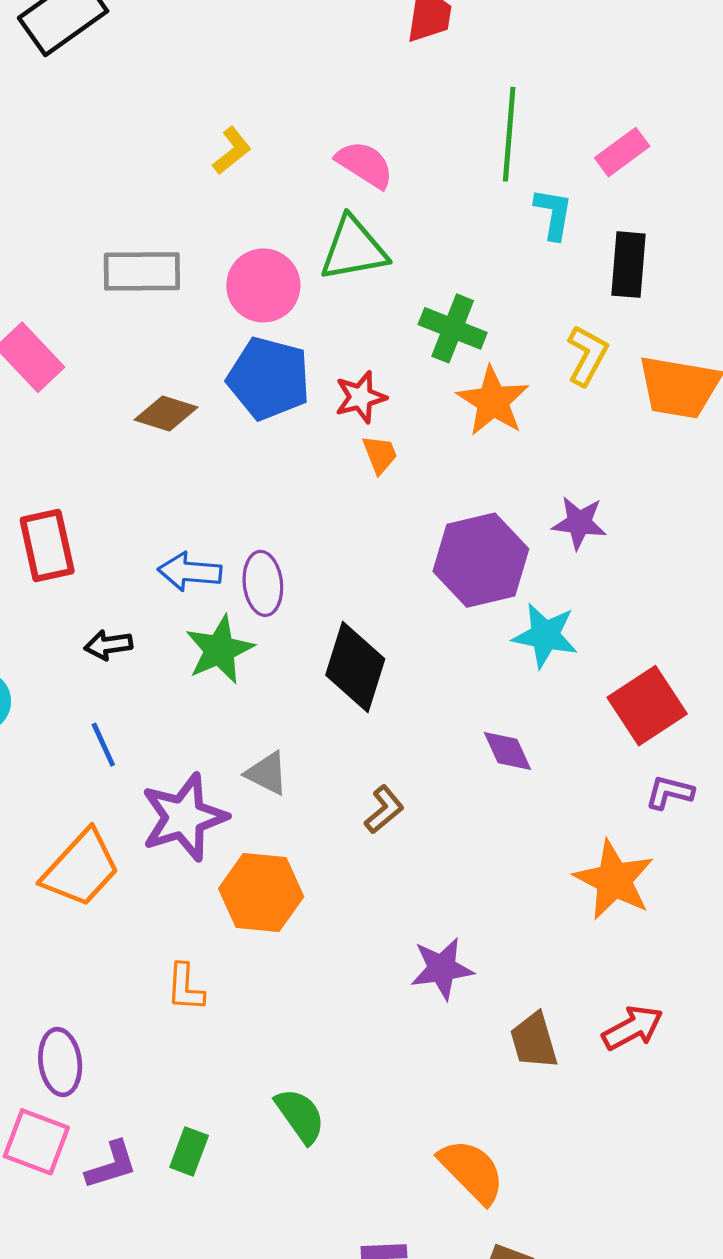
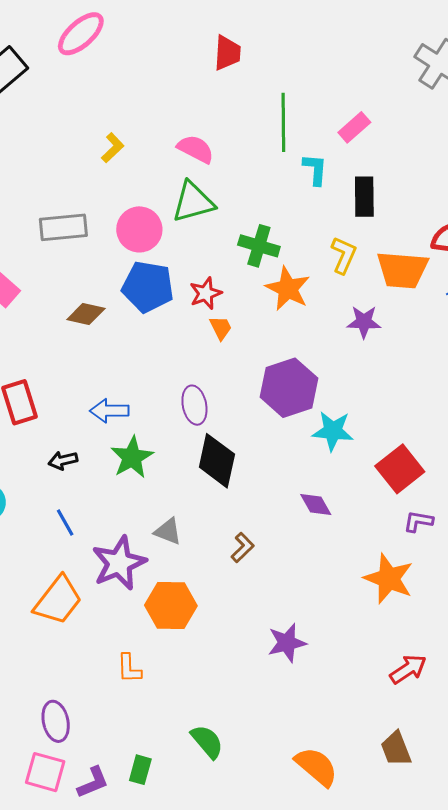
purple star: (579, 523) -> (364, 322), moved
purple ellipse: (263, 583) -> (194, 405), moved
brown trapezoid: (534, 1041) -> (396, 749), moved

